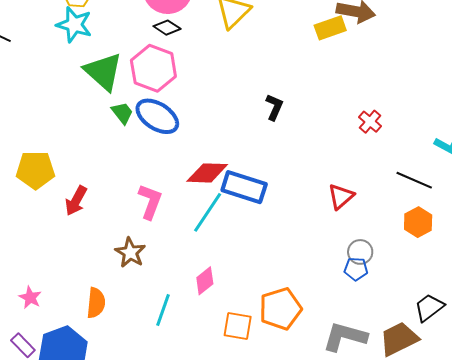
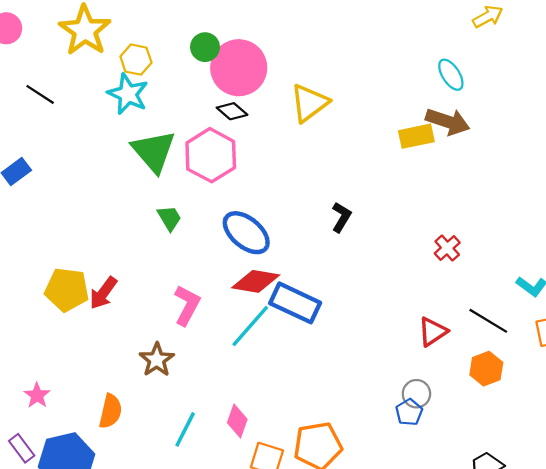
green trapezoid: (122, 113) -> (169, 218), moved
blue ellipse: (157, 116) -> (246, 233), moved
yellow pentagon: (35, 170) -> (67, 290), moved
red triangle: (341, 196) -> (433, 332), moved
blue pentagon: (356, 269) -> (409, 412), turned 30
pink diamond: (205, 281) -> (237, 421), moved, turned -40

